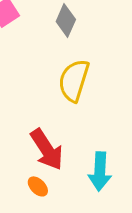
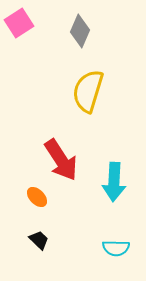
orange ellipse: (38, 186) -> (37, 197), moved

